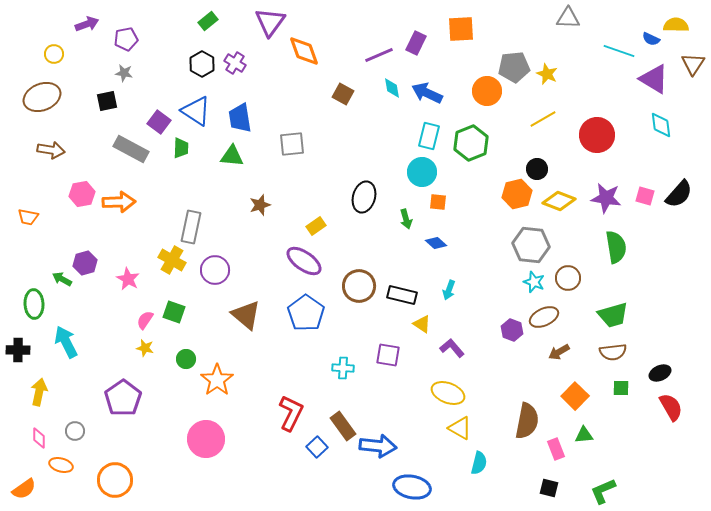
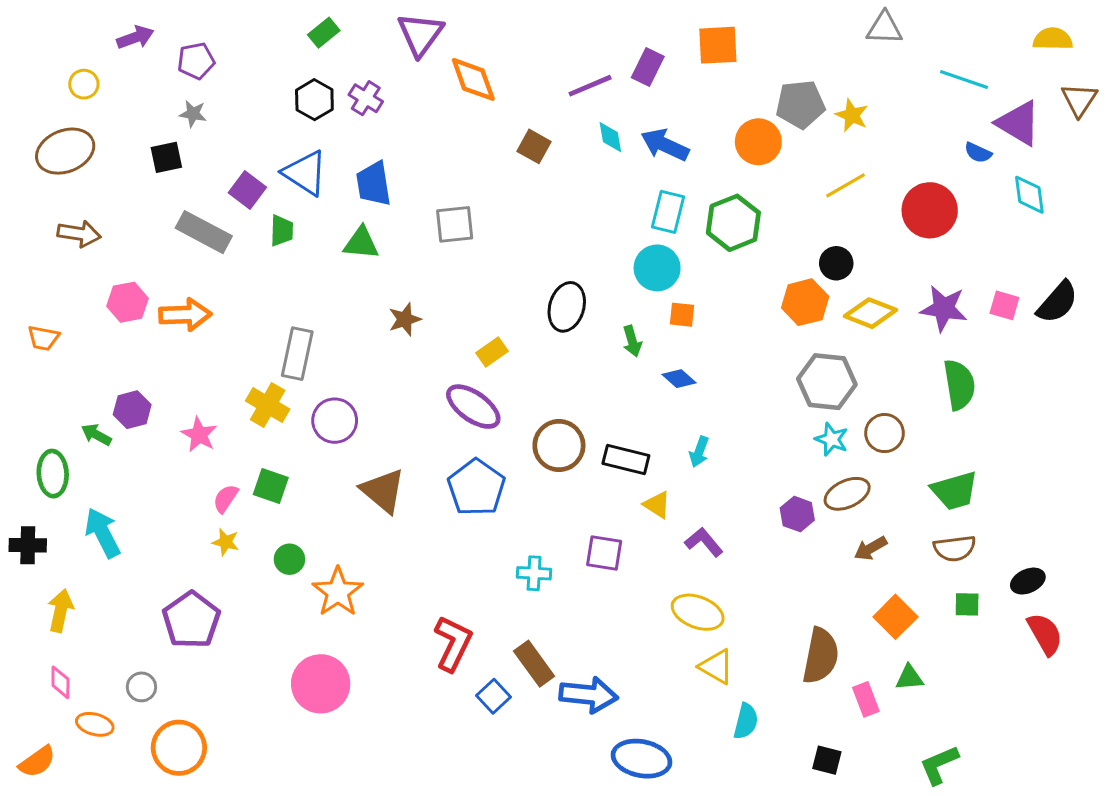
blue semicircle: (651, 39) -> (978, 153), moved
gray circle: (75, 431) -> (141, 687), moved
black square: (549, 488) -> (827, 760), moved

